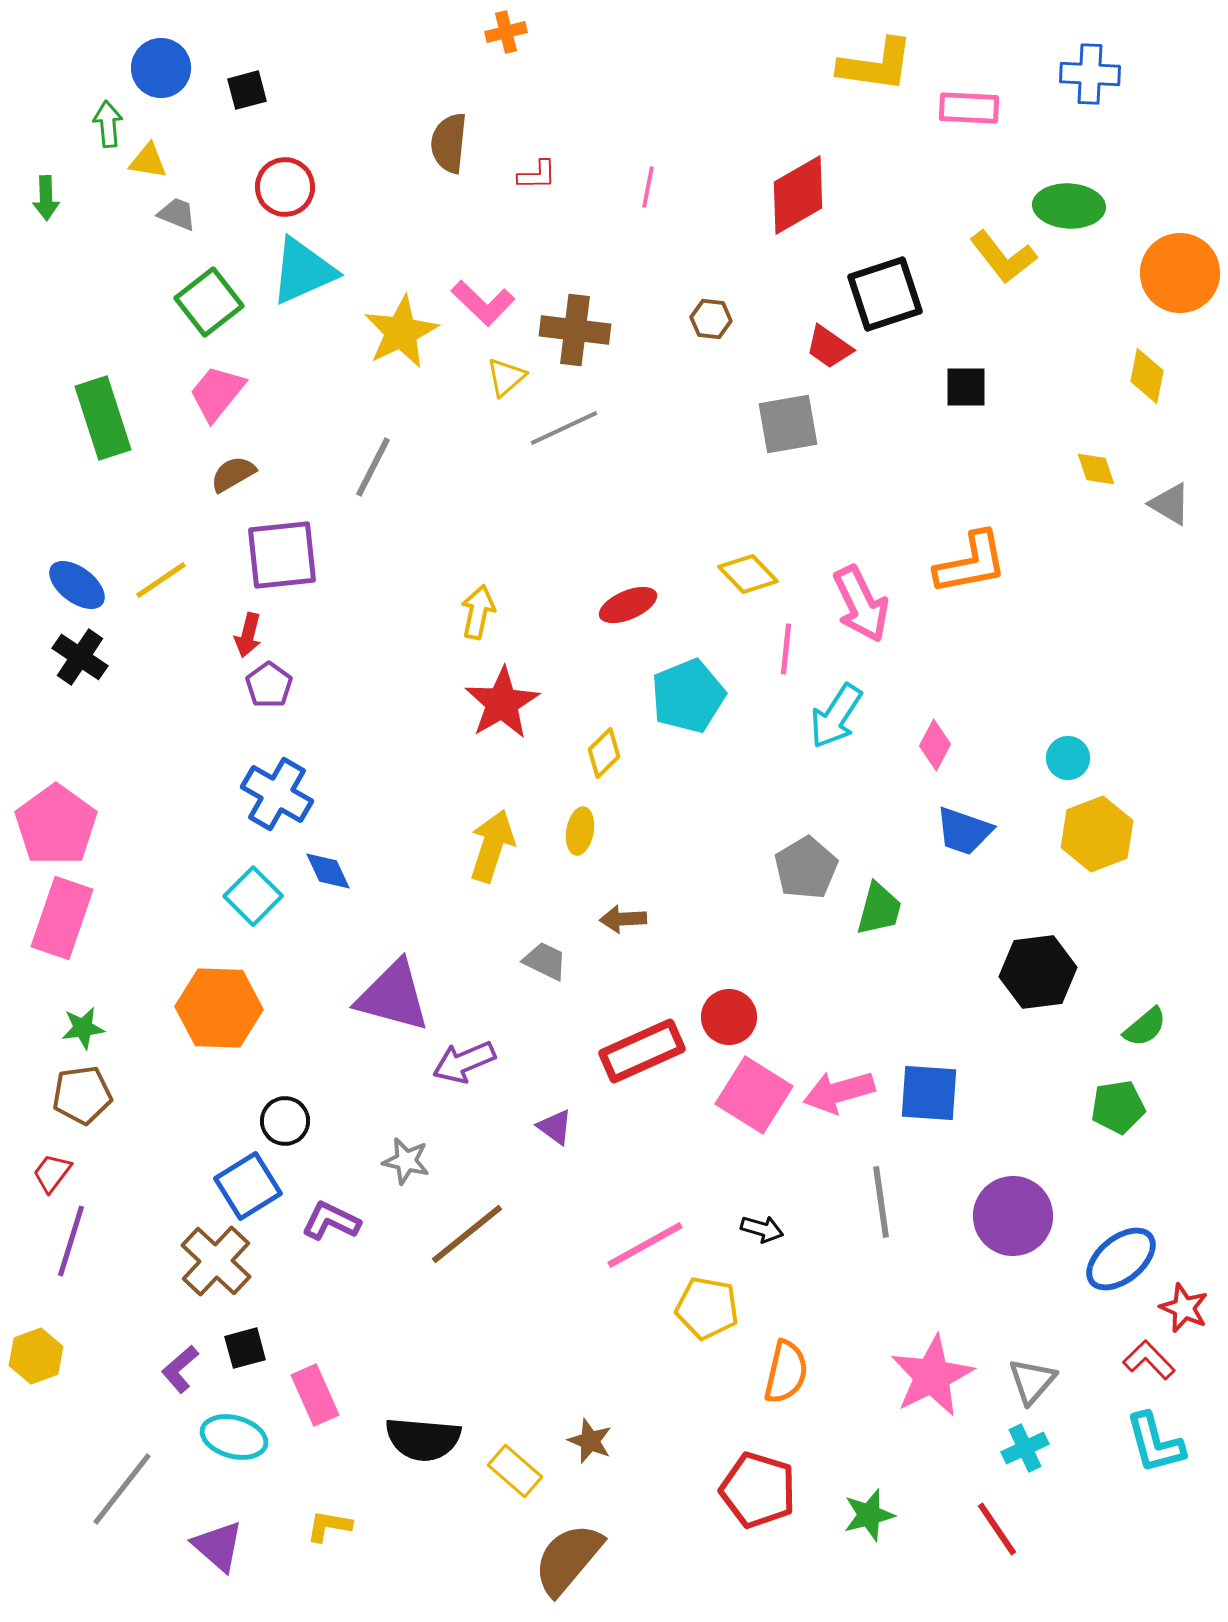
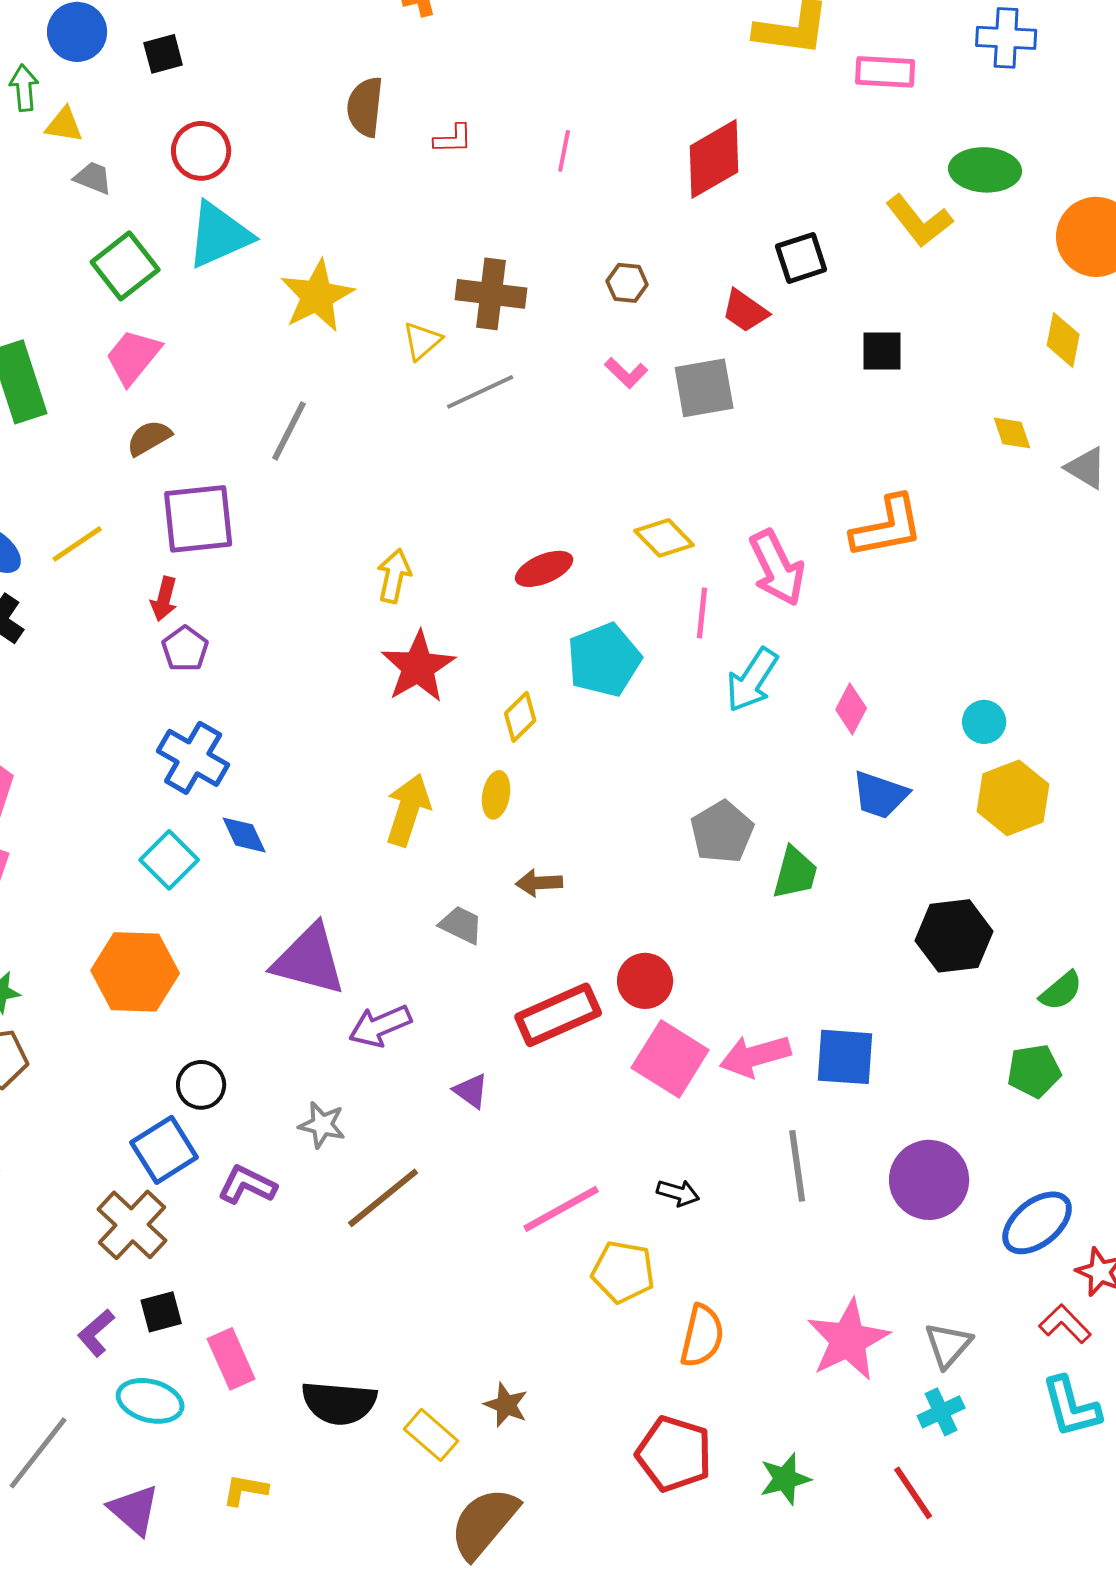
black square: (885, 294) -> (801, 258), size x0.7
pink L-shape: (483, 303) -> (626, 373), moved, size x0.7

